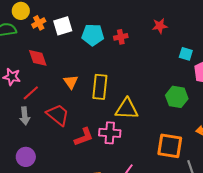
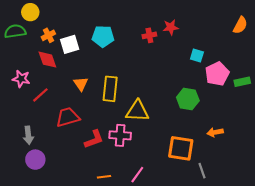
orange cross: (39, 23) -> (48, 35), moved
white square: (63, 26) -> (70, 44), moved
red cross: (121, 37) -> (149, 35), moved
red trapezoid: (58, 115) -> (68, 117), turned -55
gray arrow: (25, 116) -> (28, 135), moved

